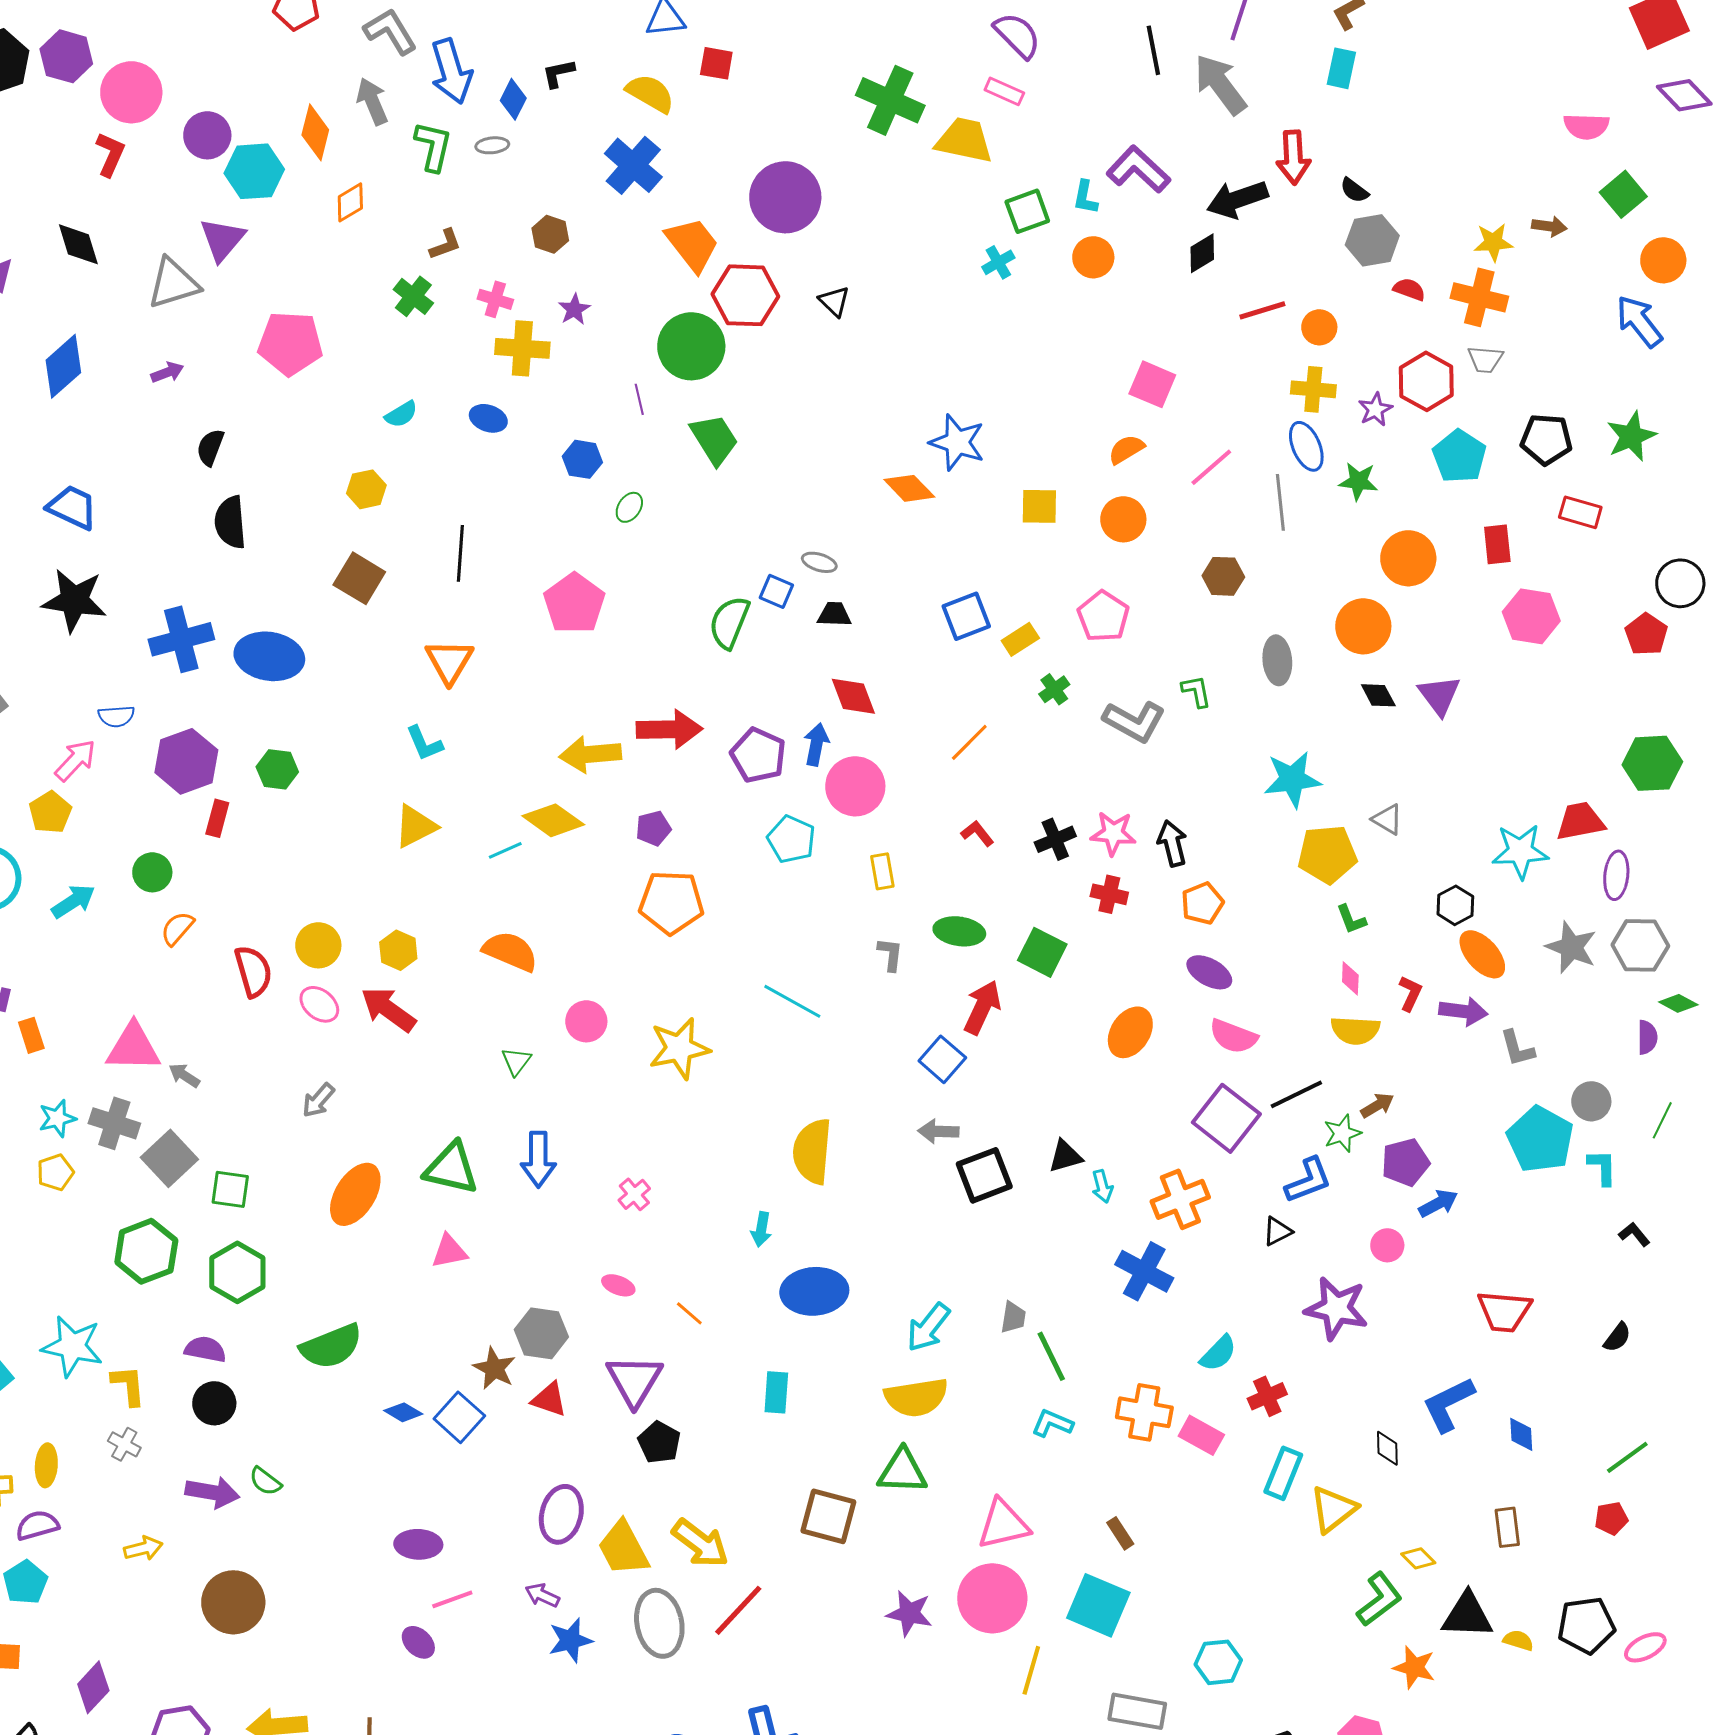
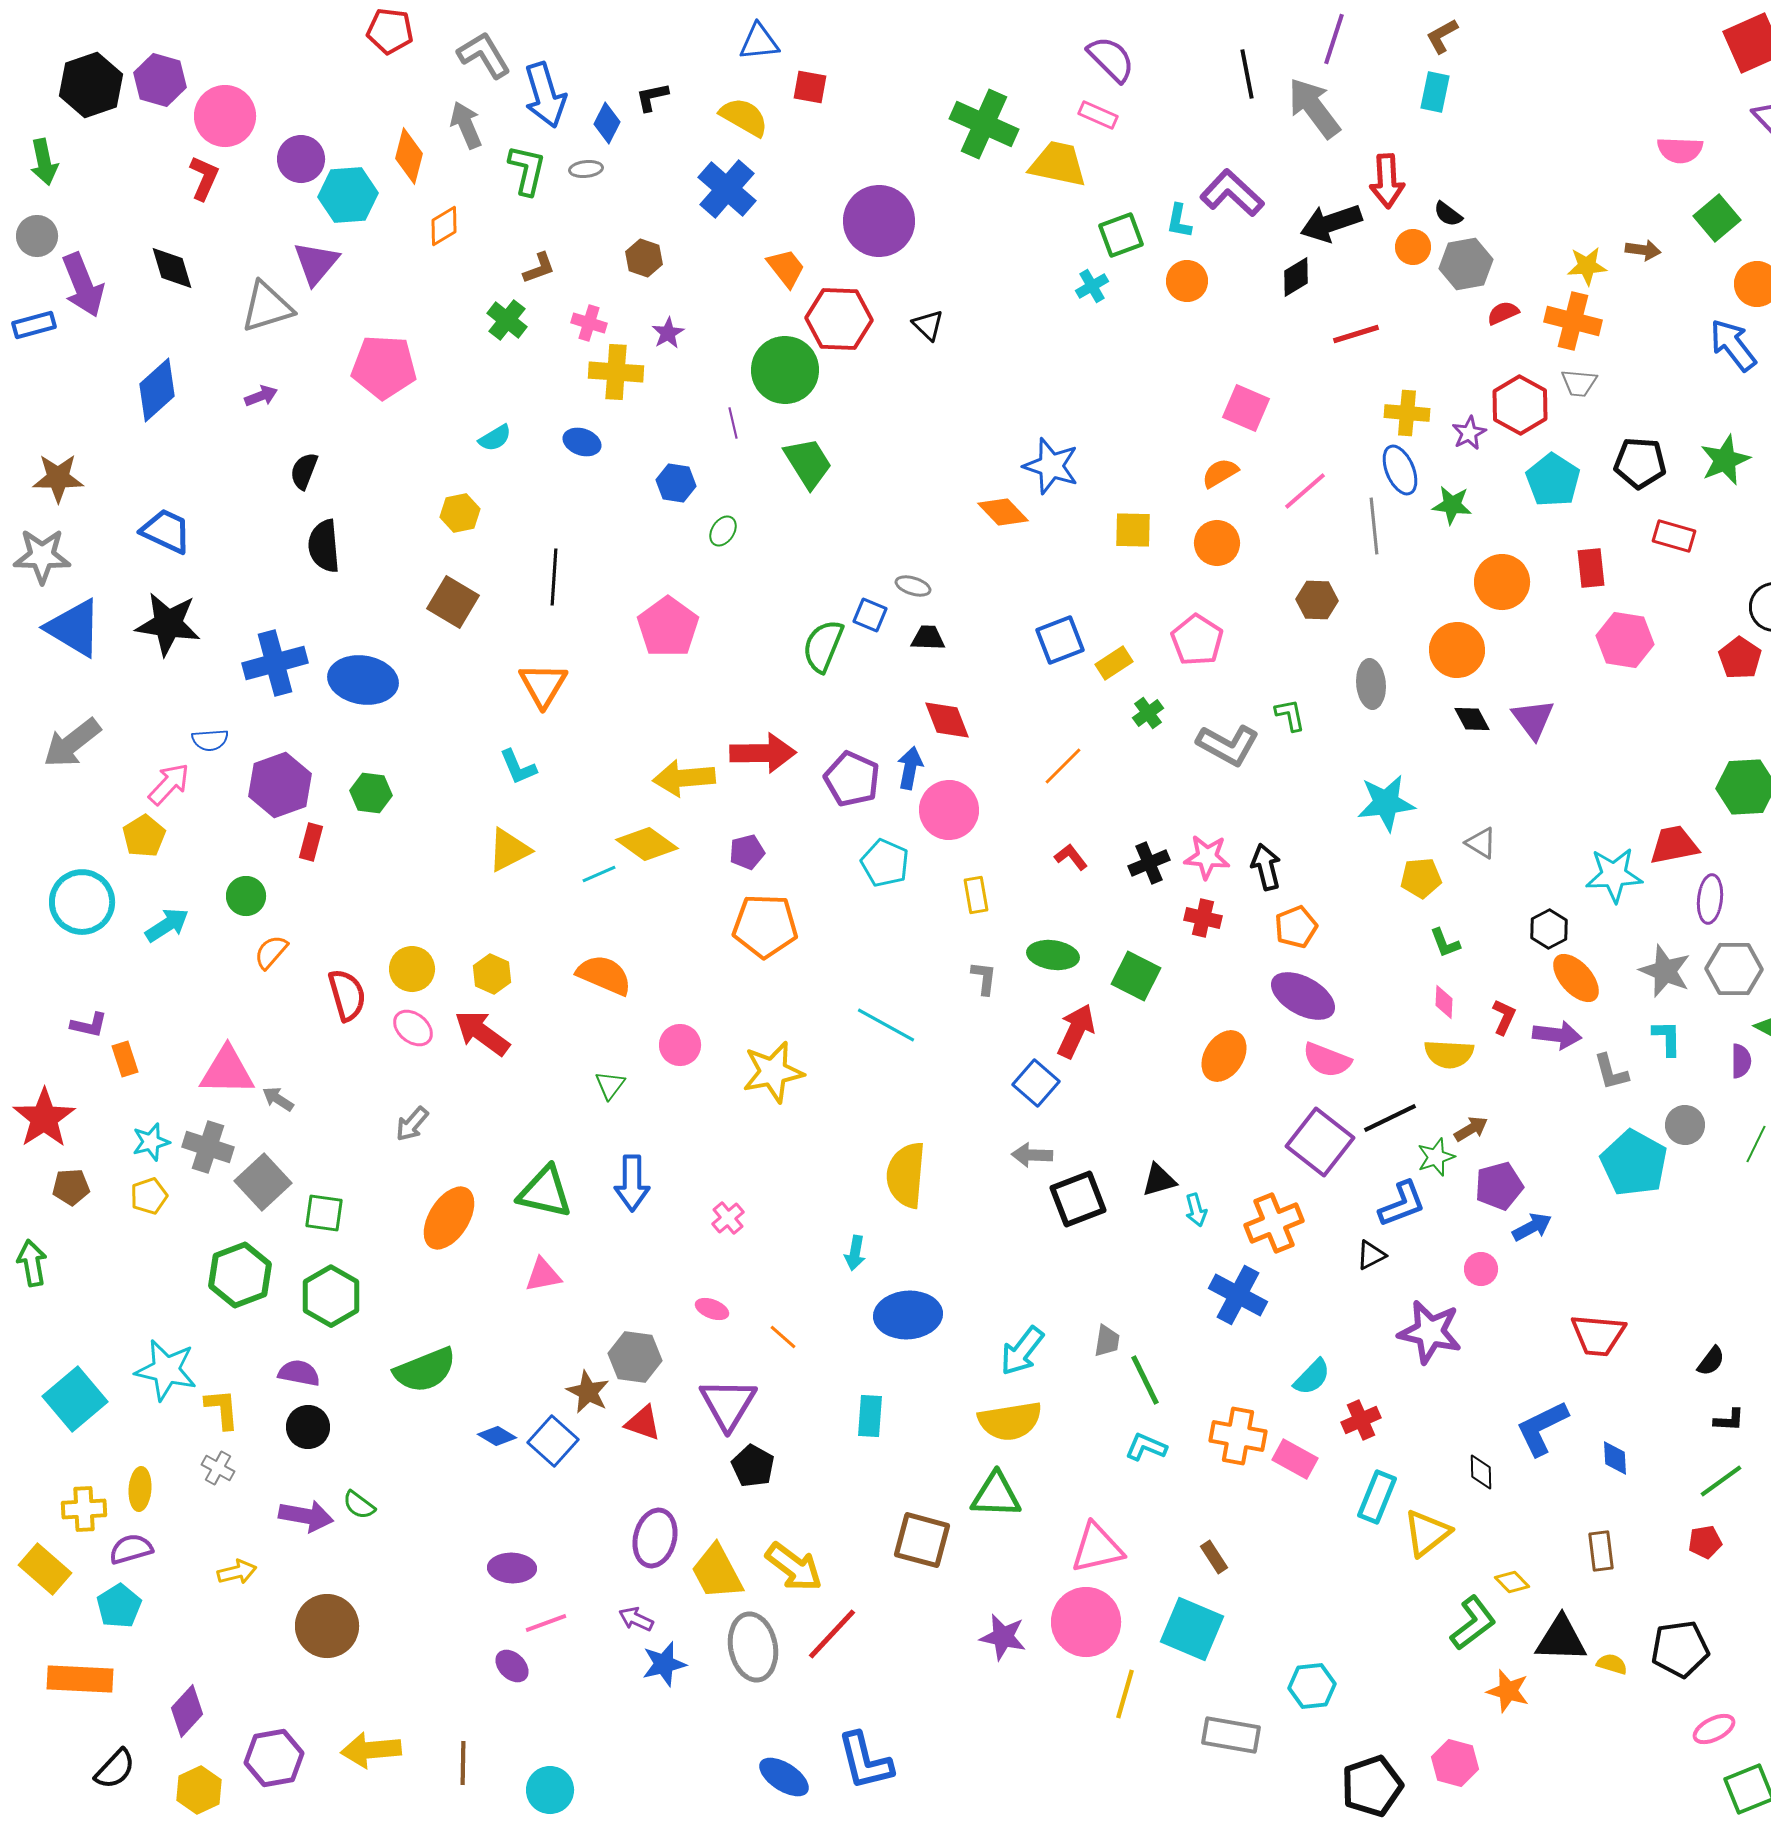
orange trapezoid: (692, 244) -> (786, 268), size x0.7
red semicircle: (1409, 289) -> (1503, 313), turned -44
orange circle: (1319, 327) -> (1413, 247), moved
yellow pentagon: (1327, 854) -> (1421, 878), size x0.7
purple ellipse: (1209, 972) -> (1303, 996), size x1.4
cyan L-shape: (1602, 1167) -> (1667, 1038), moved
black L-shape: (1634, 1234) -> (1729, 1420), moved, turned 132
pink ellipse: (1645, 1647) -> (1714, 1729), moved

